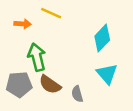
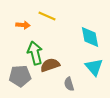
cyan diamond: (102, 38) -> (90, 37), turned -55
brown semicircle: (50, 84) -> (50, 65), moved, turned 126

